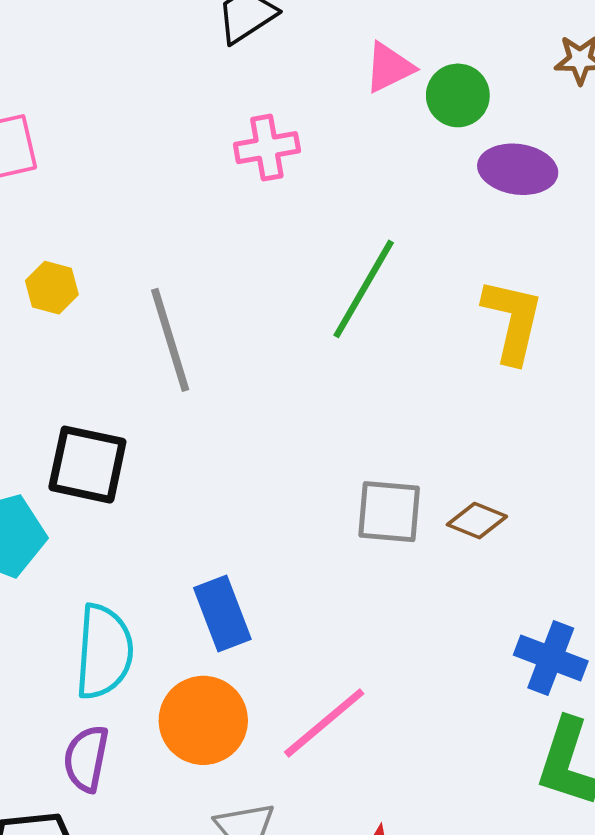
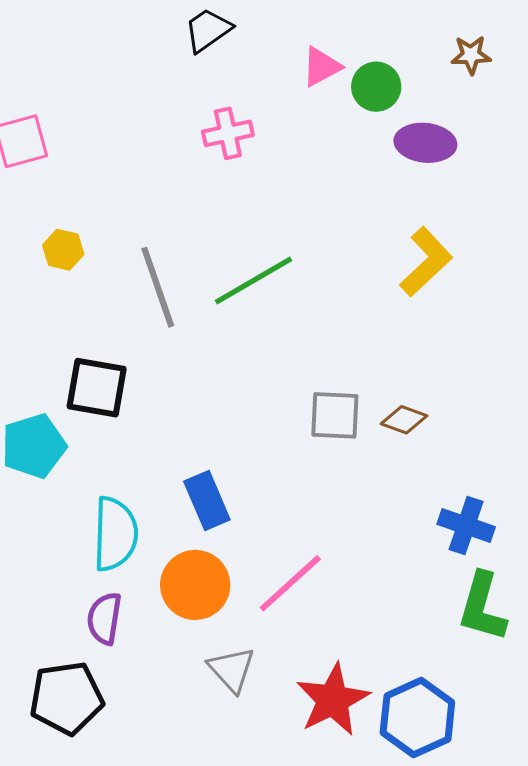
green line: (364, 289) -> (254, 280), moved, turned 32
yellow L-shape: (513, 321) -> (426, 262), turned 36

